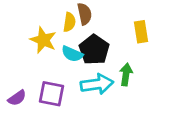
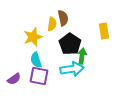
yellow star: (43, 40) -> (33, 37), turned 30
cyan semicircle: (72, 54) -> (36, 60), moved, turned 49
green arrow: (126, 75) -> (82, 56), moved

